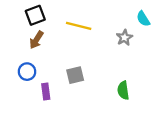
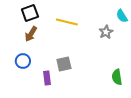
green semicircle: (123, 90) -> (117, 77), moved
purple rectangle: (46, 92) -> (47, 78), moved

